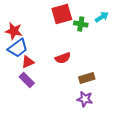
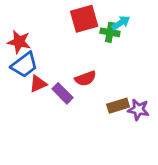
cyan arrow: (102, 17) -> (121, 23), moved
purple rectangle: (27, 80) -> (62, 93), moved
purple star: (85, 99) -> (138, 110), moved

